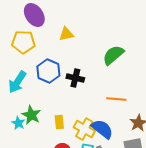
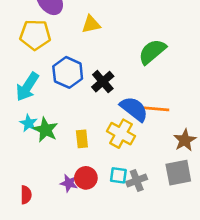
black cross: (75, 78) -> (103, 82), turned 36
cyan star: (18, 123) -> (29, 123), moved
yellow cross: (84, 129) -> (121, 134), moved
blue semicircle: (102, 129) -> (134, 109), moved

